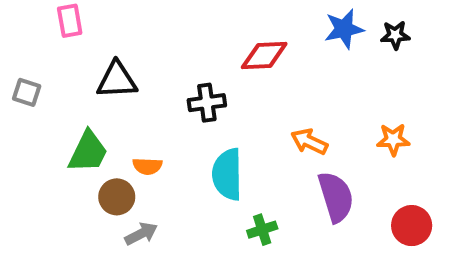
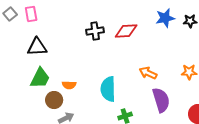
black triangle: (117, 80) -> (37, 47), moved
gray square: (27, 92) -> (10, 14), moved, turned 32
black cross: (207, 103) -> (95, 31), moved

